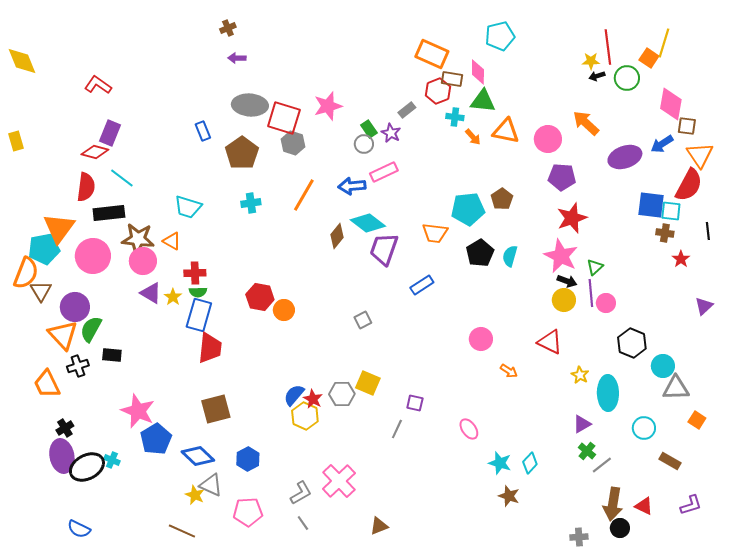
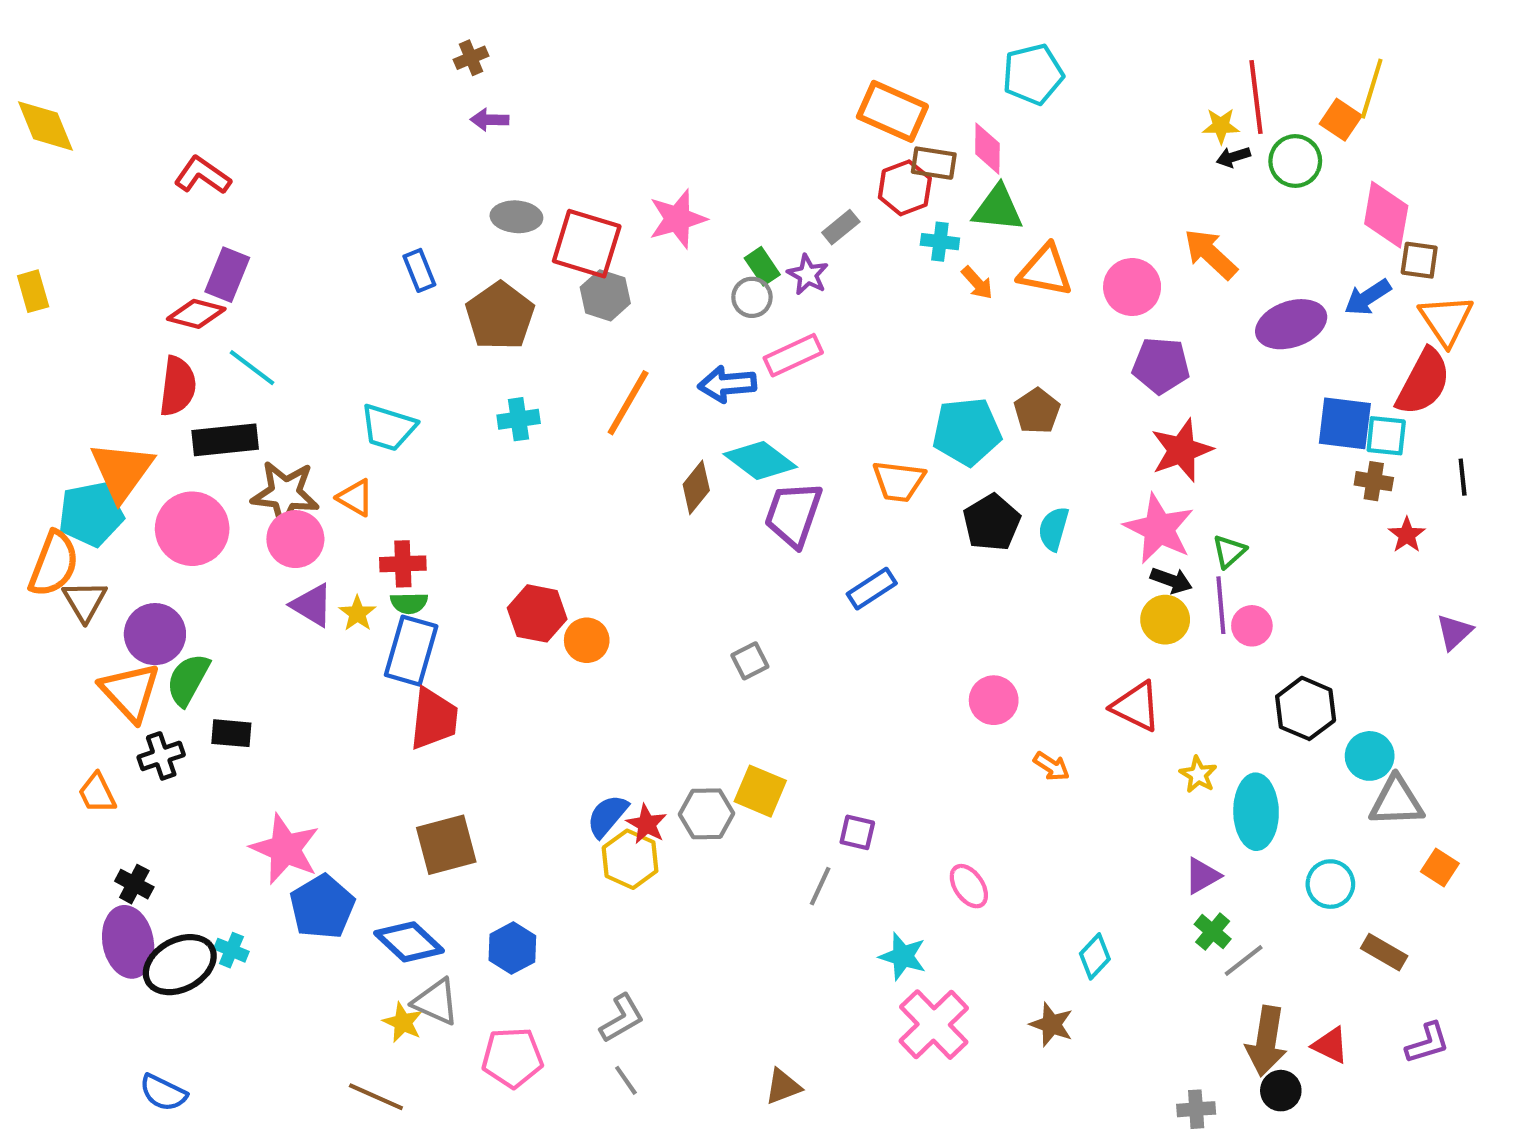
gray ellipse: (250, 105) -> (516, 217), size x0.7
orange trapezoid: (47, 384) -> (97, 793), size x0.7
black cross: (65, 428) -> (134, 884), turned -30
cyan star: (500, 463) -> (903, 956), moved
pink cross: (339, 481) -> (934, 1025), moved

